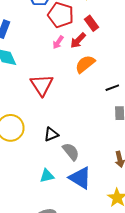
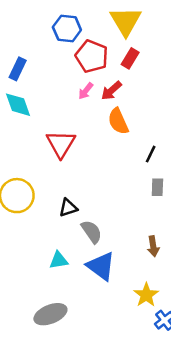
red rectangle: (91, 23) -> (130, 58), moved, turned 63
orange semicircle: (85, 64) -> (118, 121), turned -80
black line: (112, 88) -> (151, 154), turned -48

